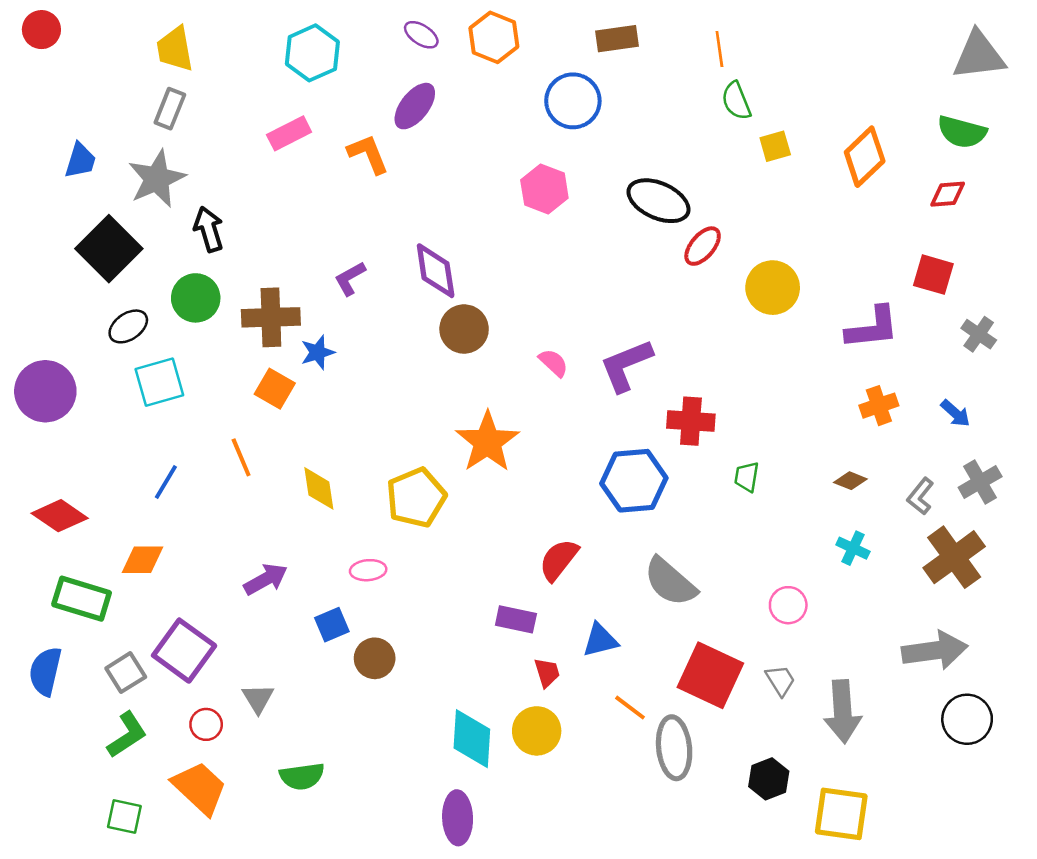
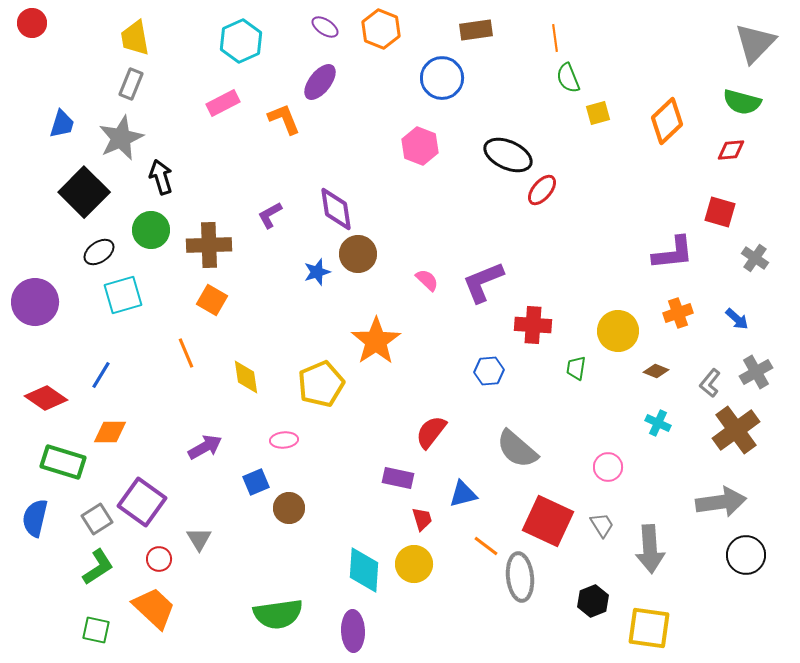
gray triangle: (979, 55) -> (755, 43), turned -39
yellow circle: (773, 288) -> (618, 331), moved
blue star: (318, 352) -> (317, 272), moved
blue hexagon: (634, 481) -> (489, 371), size x0.6
blue line: (166, 482) -> (101, 375), moved
green semicircle: (302, 776) -> (278, 614), moved, size x1.4

